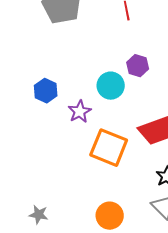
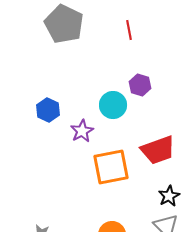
orange square: (109, 148) -> (111, 167), turned -33

